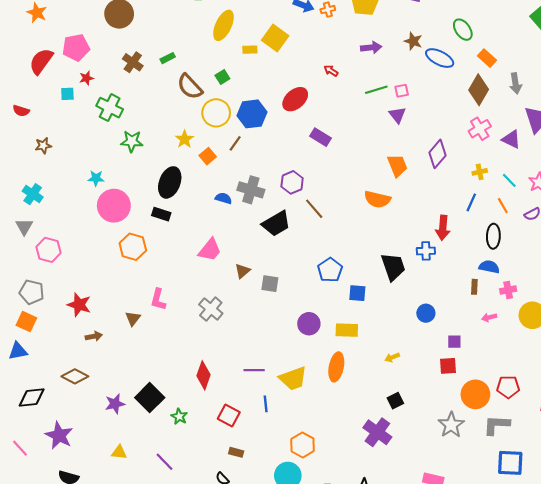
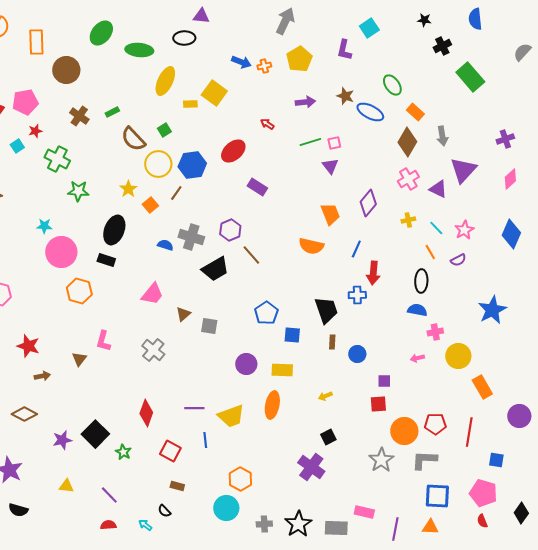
cyan square: (67, 94) -> (17, 146), turned -32
blue line: (471, 202) -> (356, 249), moved
brown rectangle: (474, 287) -> (332, 342), moved

